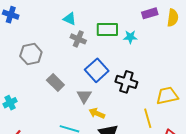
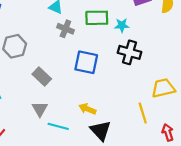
blue square: (97, 70) -> (86, 62), turned -35
black cross: (126, 82) -> (129, 52), moved
gray triangle: (84, 96) -> (40, 109), moved

